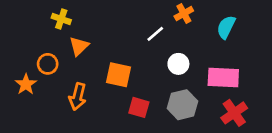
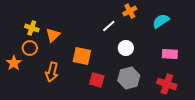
yellow cross: (61, 19) -> (32, 28), moved
cyan semicircle: (226, 27) -> (161, 21), turned 30
pink rectangle: (223, 78) -> (170, 54), moved, size x0.7
red cross: (234, 113) -> (167, 84), turned -36

